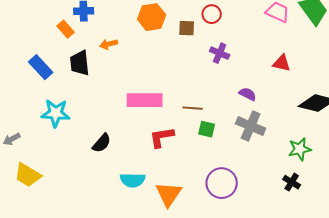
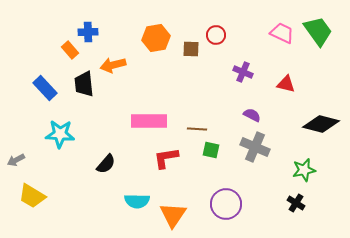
orange arrow: (109, 44) -> (113, 65), size x1.4
purple cross: (220, 53) -> (243, 72), moved

